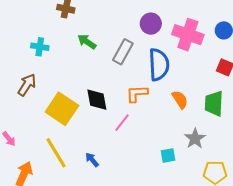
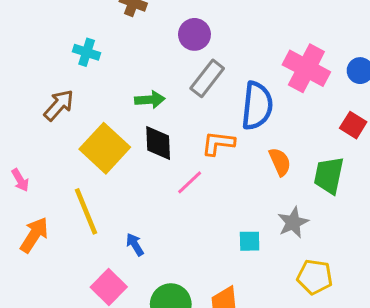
purple circle: (151, 24) -> (194, 34), moved
green arrow: (87, 42) -> (150, 100), moved, turned 132
blue arrow: (92, 160) -> (135, 245), moved

